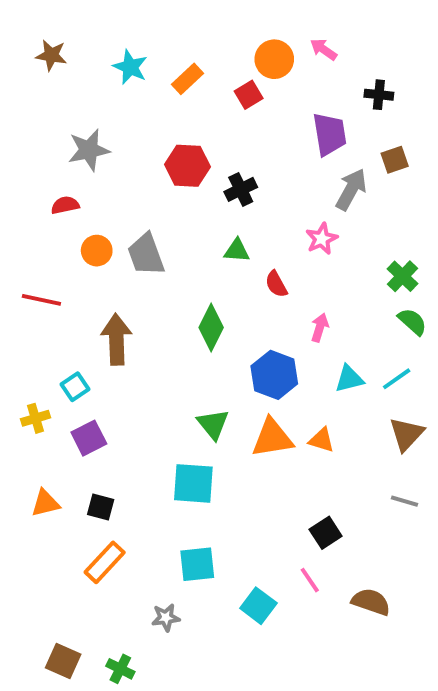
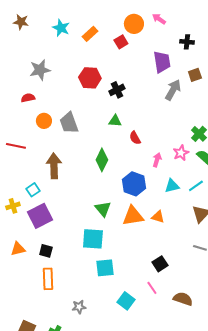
pink star: (322, 239) -> (181, 153), moved
purple square: (89, 438) -> (40, 216), size x1.4
orange rectangle: (105, 562) -> (48, 279), turned -45
cyan square: (197, 564) -> (105, 268), moved

